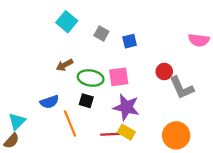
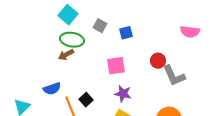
green ellipse: (91, 78) -> (72, 40), moved
black square: (86, 101) -> (86, 100), moved, turned 32
purple star: (126, 107) -> (123, 94), size x0.7

